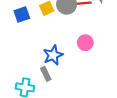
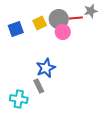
pink circle: (85, 43) -> (63, 32), moved

